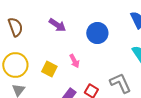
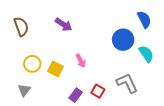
blue circle: (97, 33) -> (123, 40), moved
yellow circle: (15, 65) -> (32, 64), moved, size x0.7

